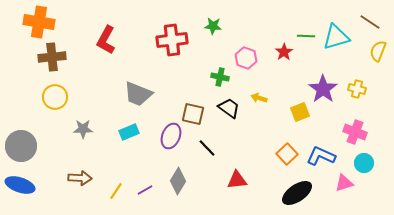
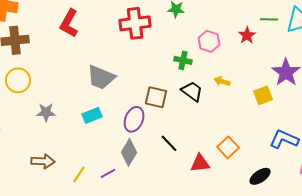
black line: (207, 148) -> (169, 143), moved
orange square: (287, 154) -> (228, 147), moved
gray diamond: (178, 181) -> (129, 152), moved
black ellipse: (297, 193) -> (260, 176), size x0.7

